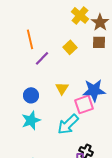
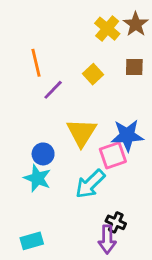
brown star: (100, 22) -> (136, 24), moved
yellow triangle: (62, 88) -> (82, 133), size x1.6
blue circle: (31, 95) -> (43, 154), moved
cyan star: (31, 120) -> (37, 178), turned -30

